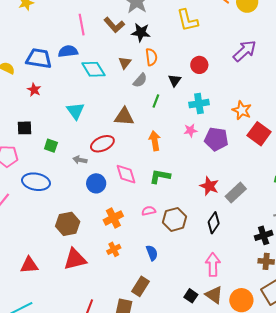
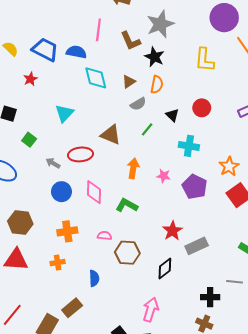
black triangle: (175, 80) -> (172, 115), turned -40
pink star: (190, 130) -> (164, 176), moved

